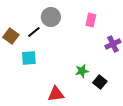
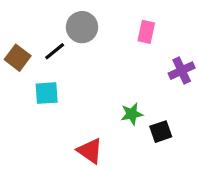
black square: (100, 82) -> (161, 132), turned 32
red triangle: (56, 94) -> (90, 151), turned 42

